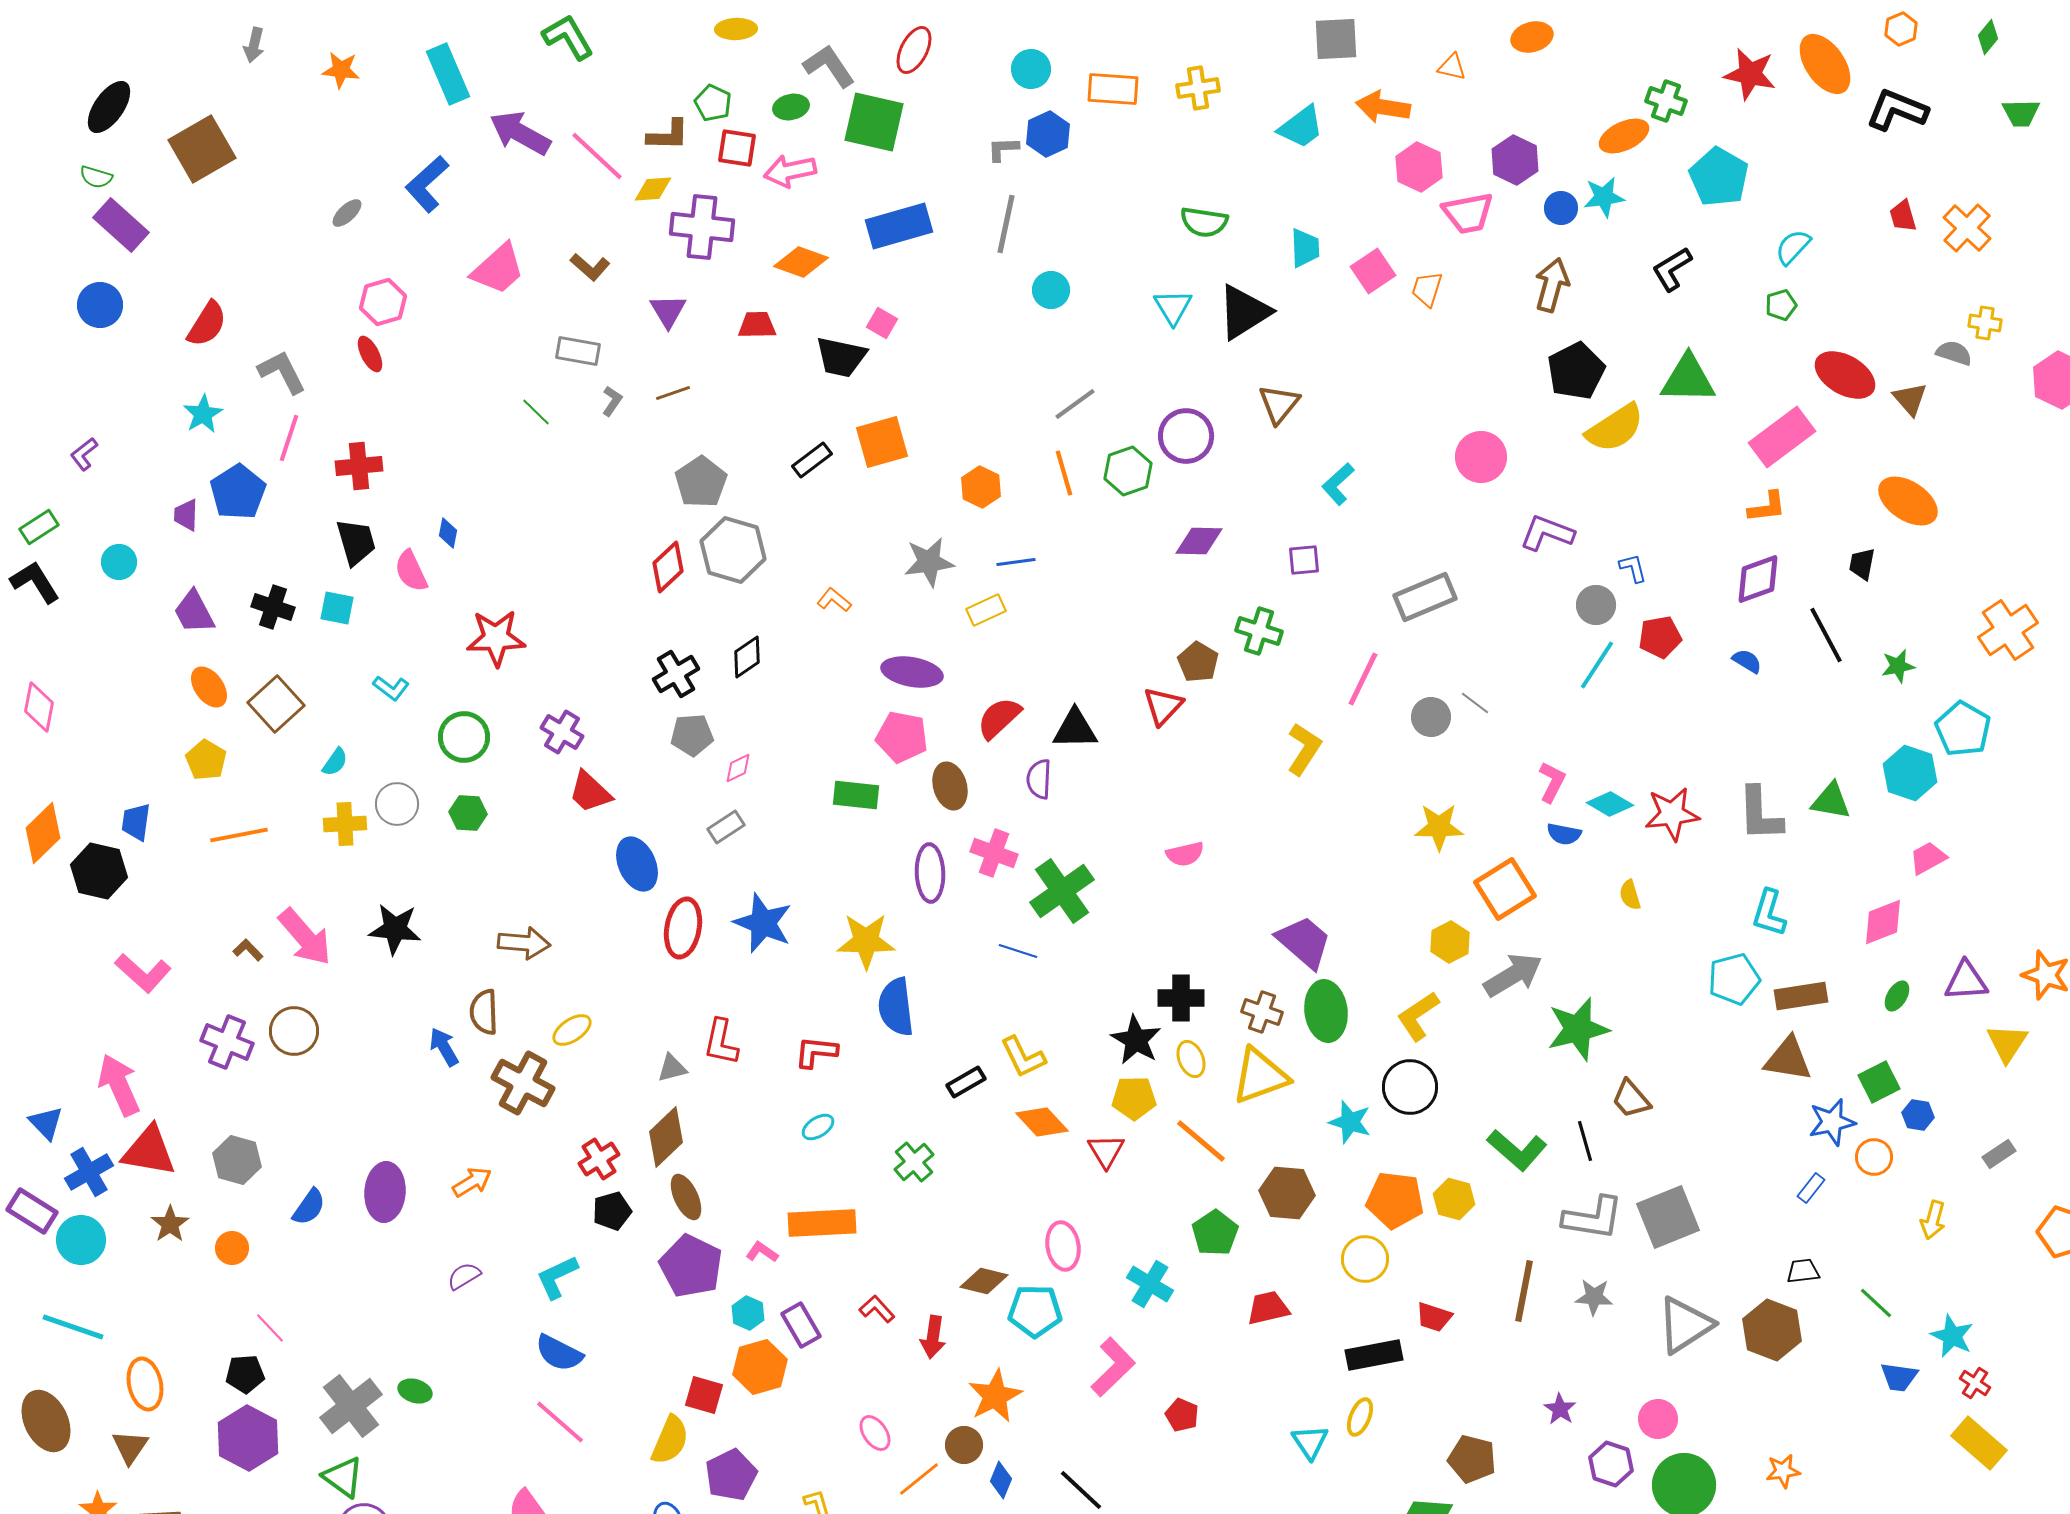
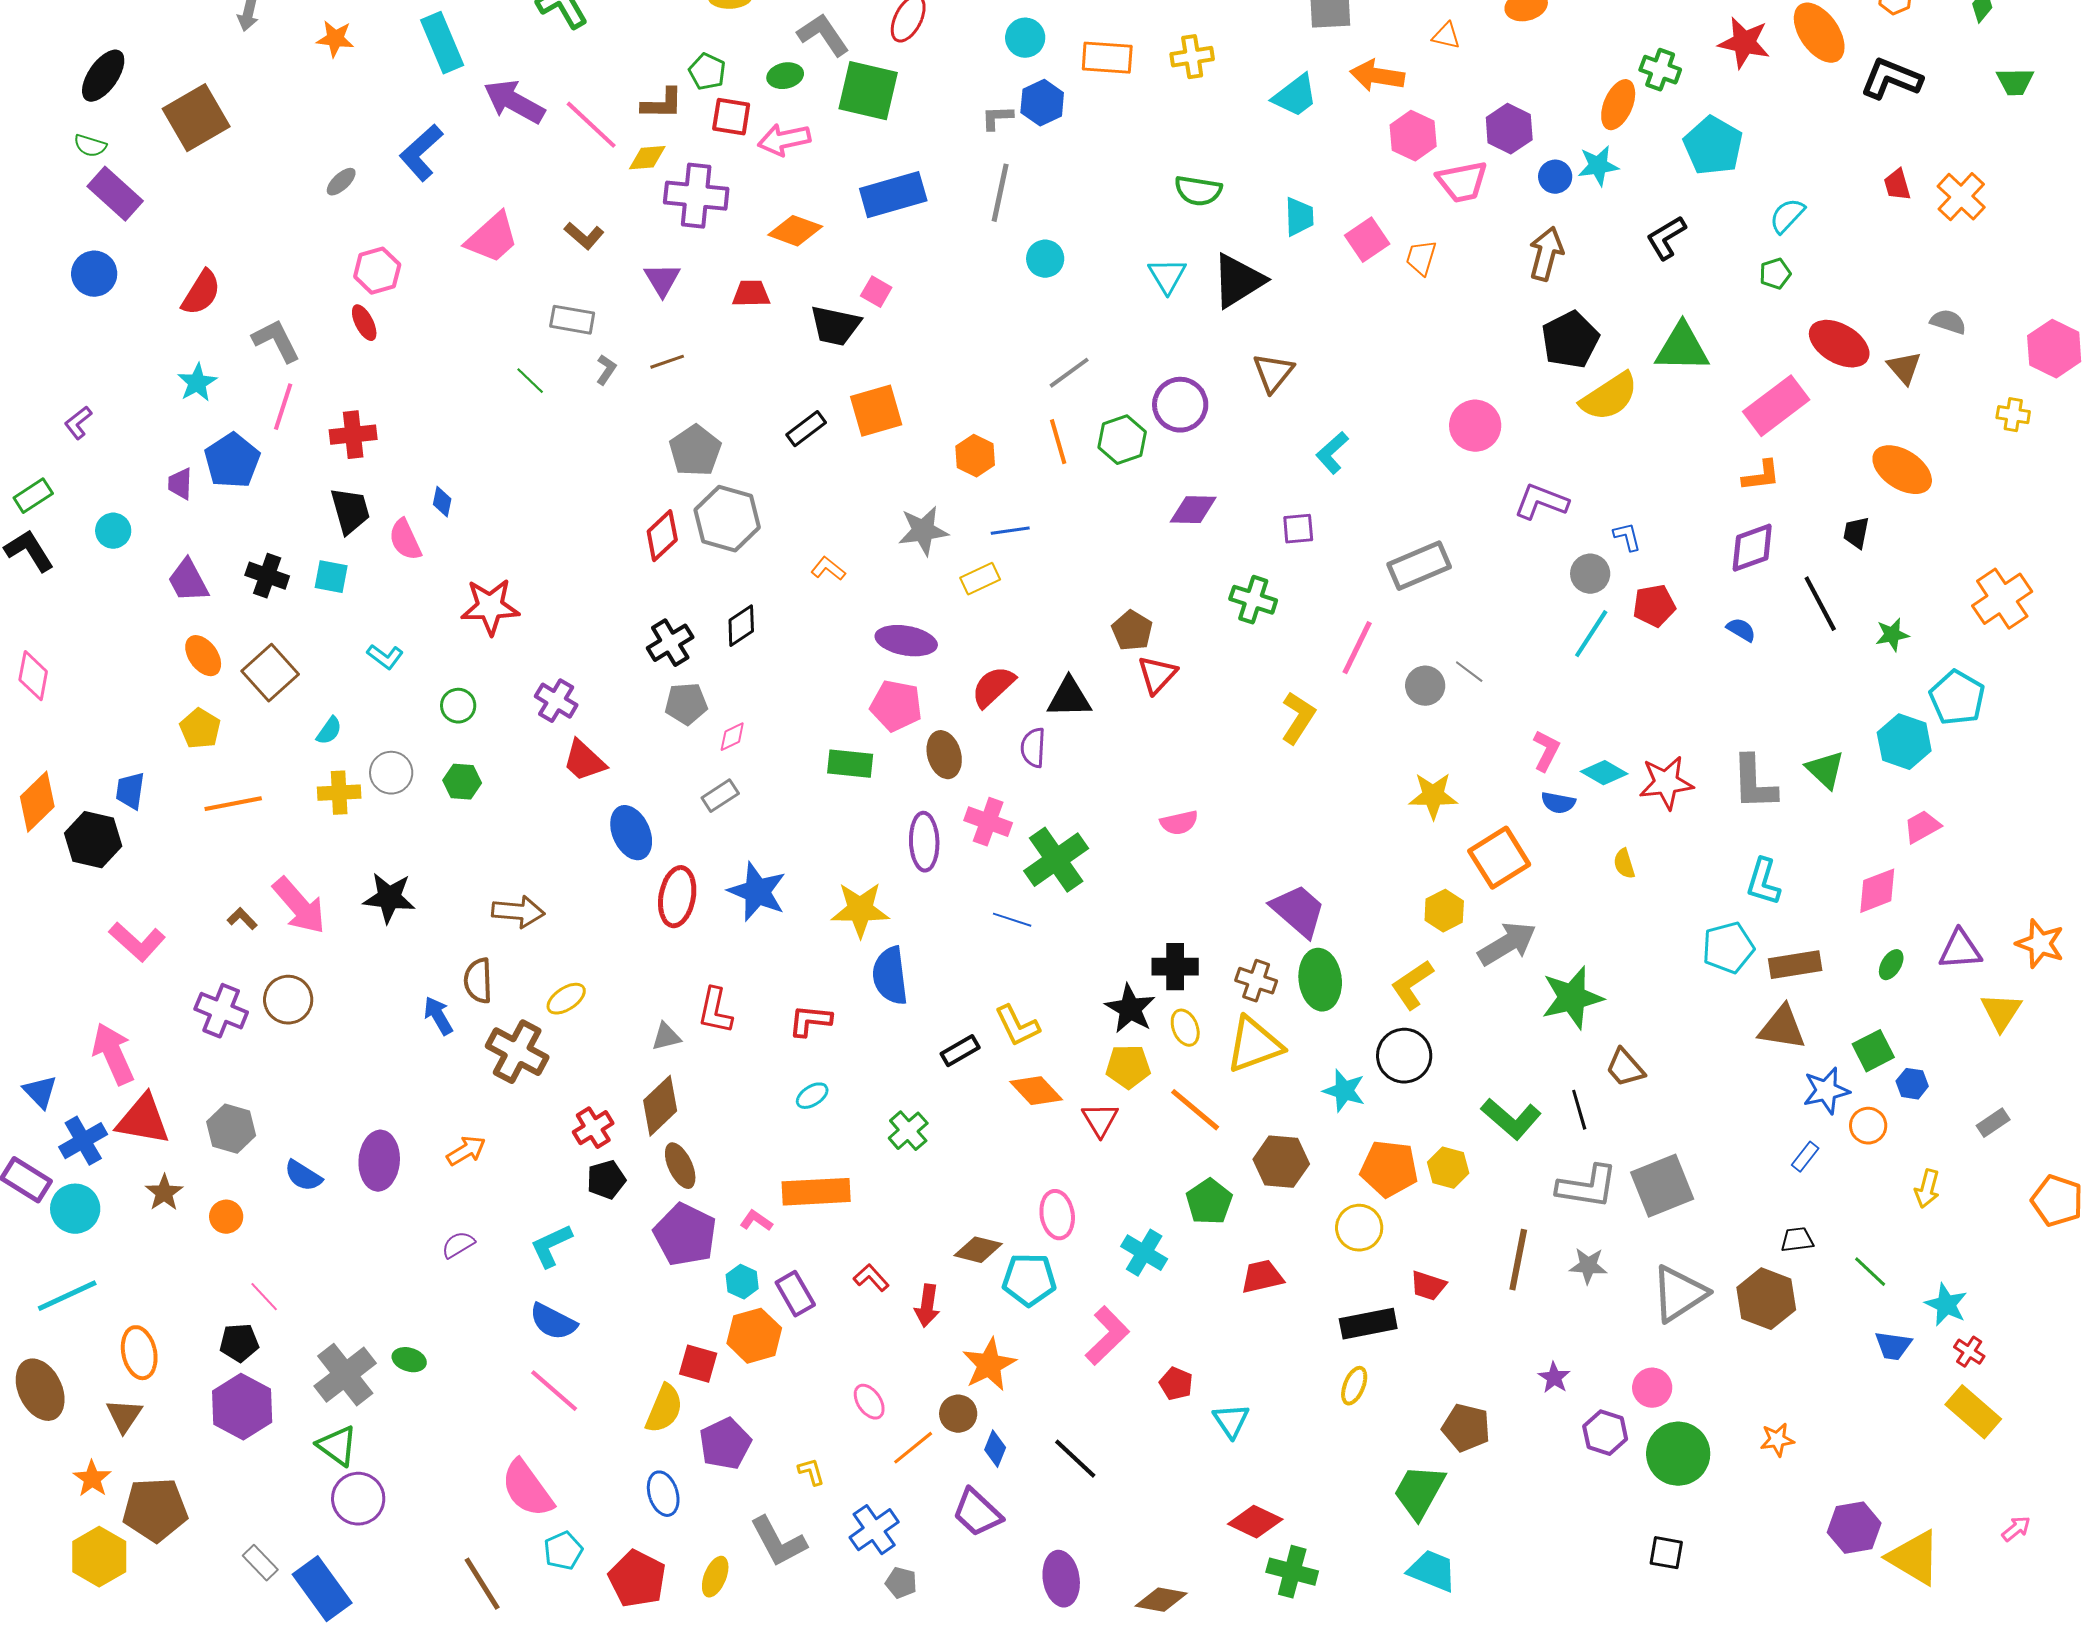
orange ellipse: (1624, 136) -> (1618, 105), turned -42
yellow cross: (1985, 323) -> (2013, 415), moved
brown pentagon: (1198, 662) -> (1132, 631), moved
green circle: (464, 737) -> (458, 706), size x0.7
green triangle: (1831, 801) -> (1825, 770), turned 33
blue semicircle: (309, 1207) -> (303, 1176), turned 87
cyan line: (73, 1327) -> (67, 1296), turned -44
cyan triangle: (1310, 1442) -> (1231, 1421), moved

